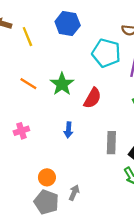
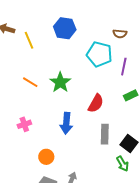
red semicircle: (93, 98) -> (96, 103), moved
blue arrow: (68, 130) -> (66, 123), size x1.5
orange circle: (47, 177) -> (46, 157), moved

